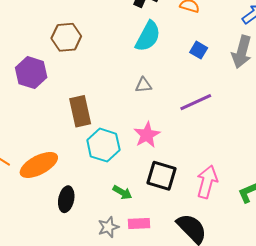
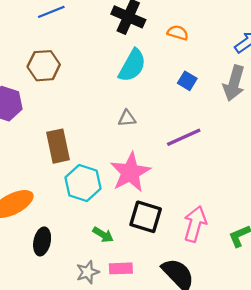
pink star: (147, 135) -> (130, 172), size x1.4

